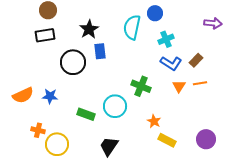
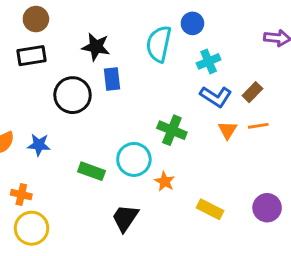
black star: (89, 29) -> (96, 47), turned -30
orange star: (154, 121) -> (165, 181), moved
yellow circle: (57, 144) -> (32, 228), moved

